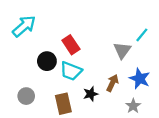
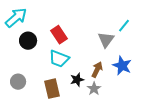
black circle: (47, 61) -> (28, 41), moved
gray star: (133, 106) -> (94, 89), moved

